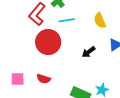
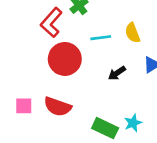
cyan line: (67, 20) -> (101, 38), moved
red semicircle: (44, 79) -> (58, 107), size x1.5

